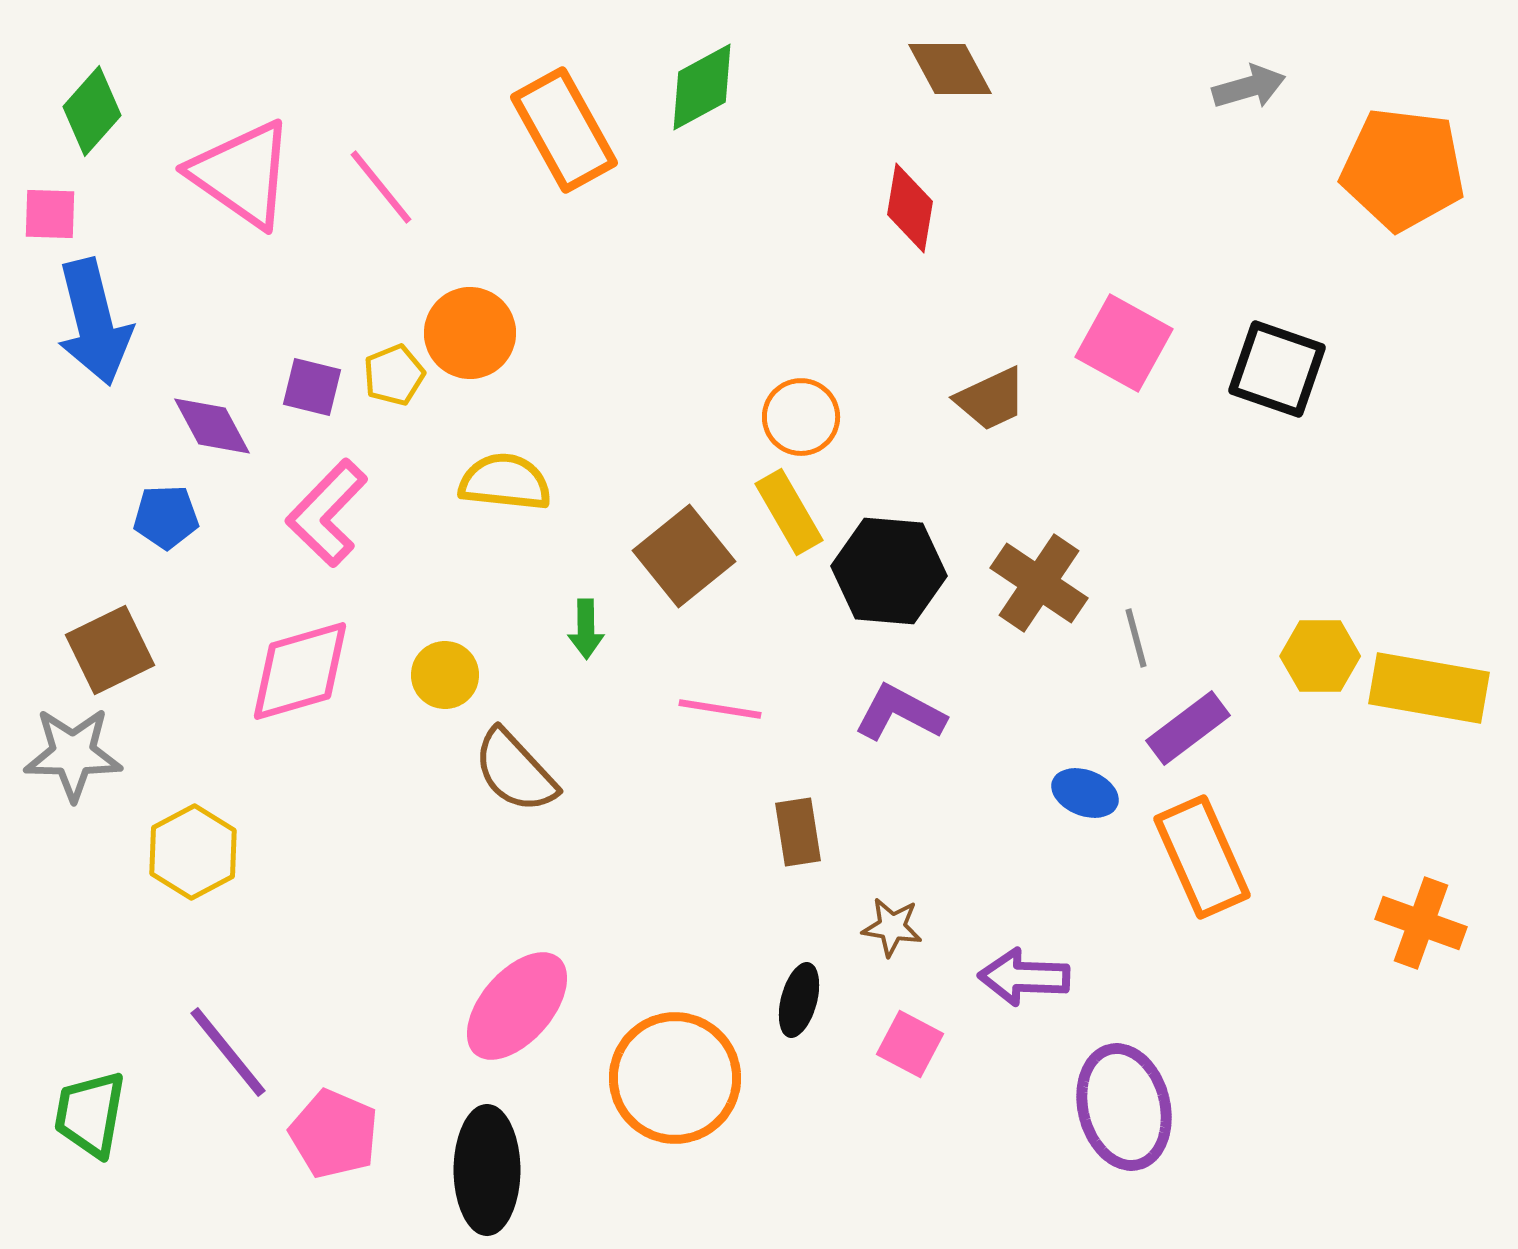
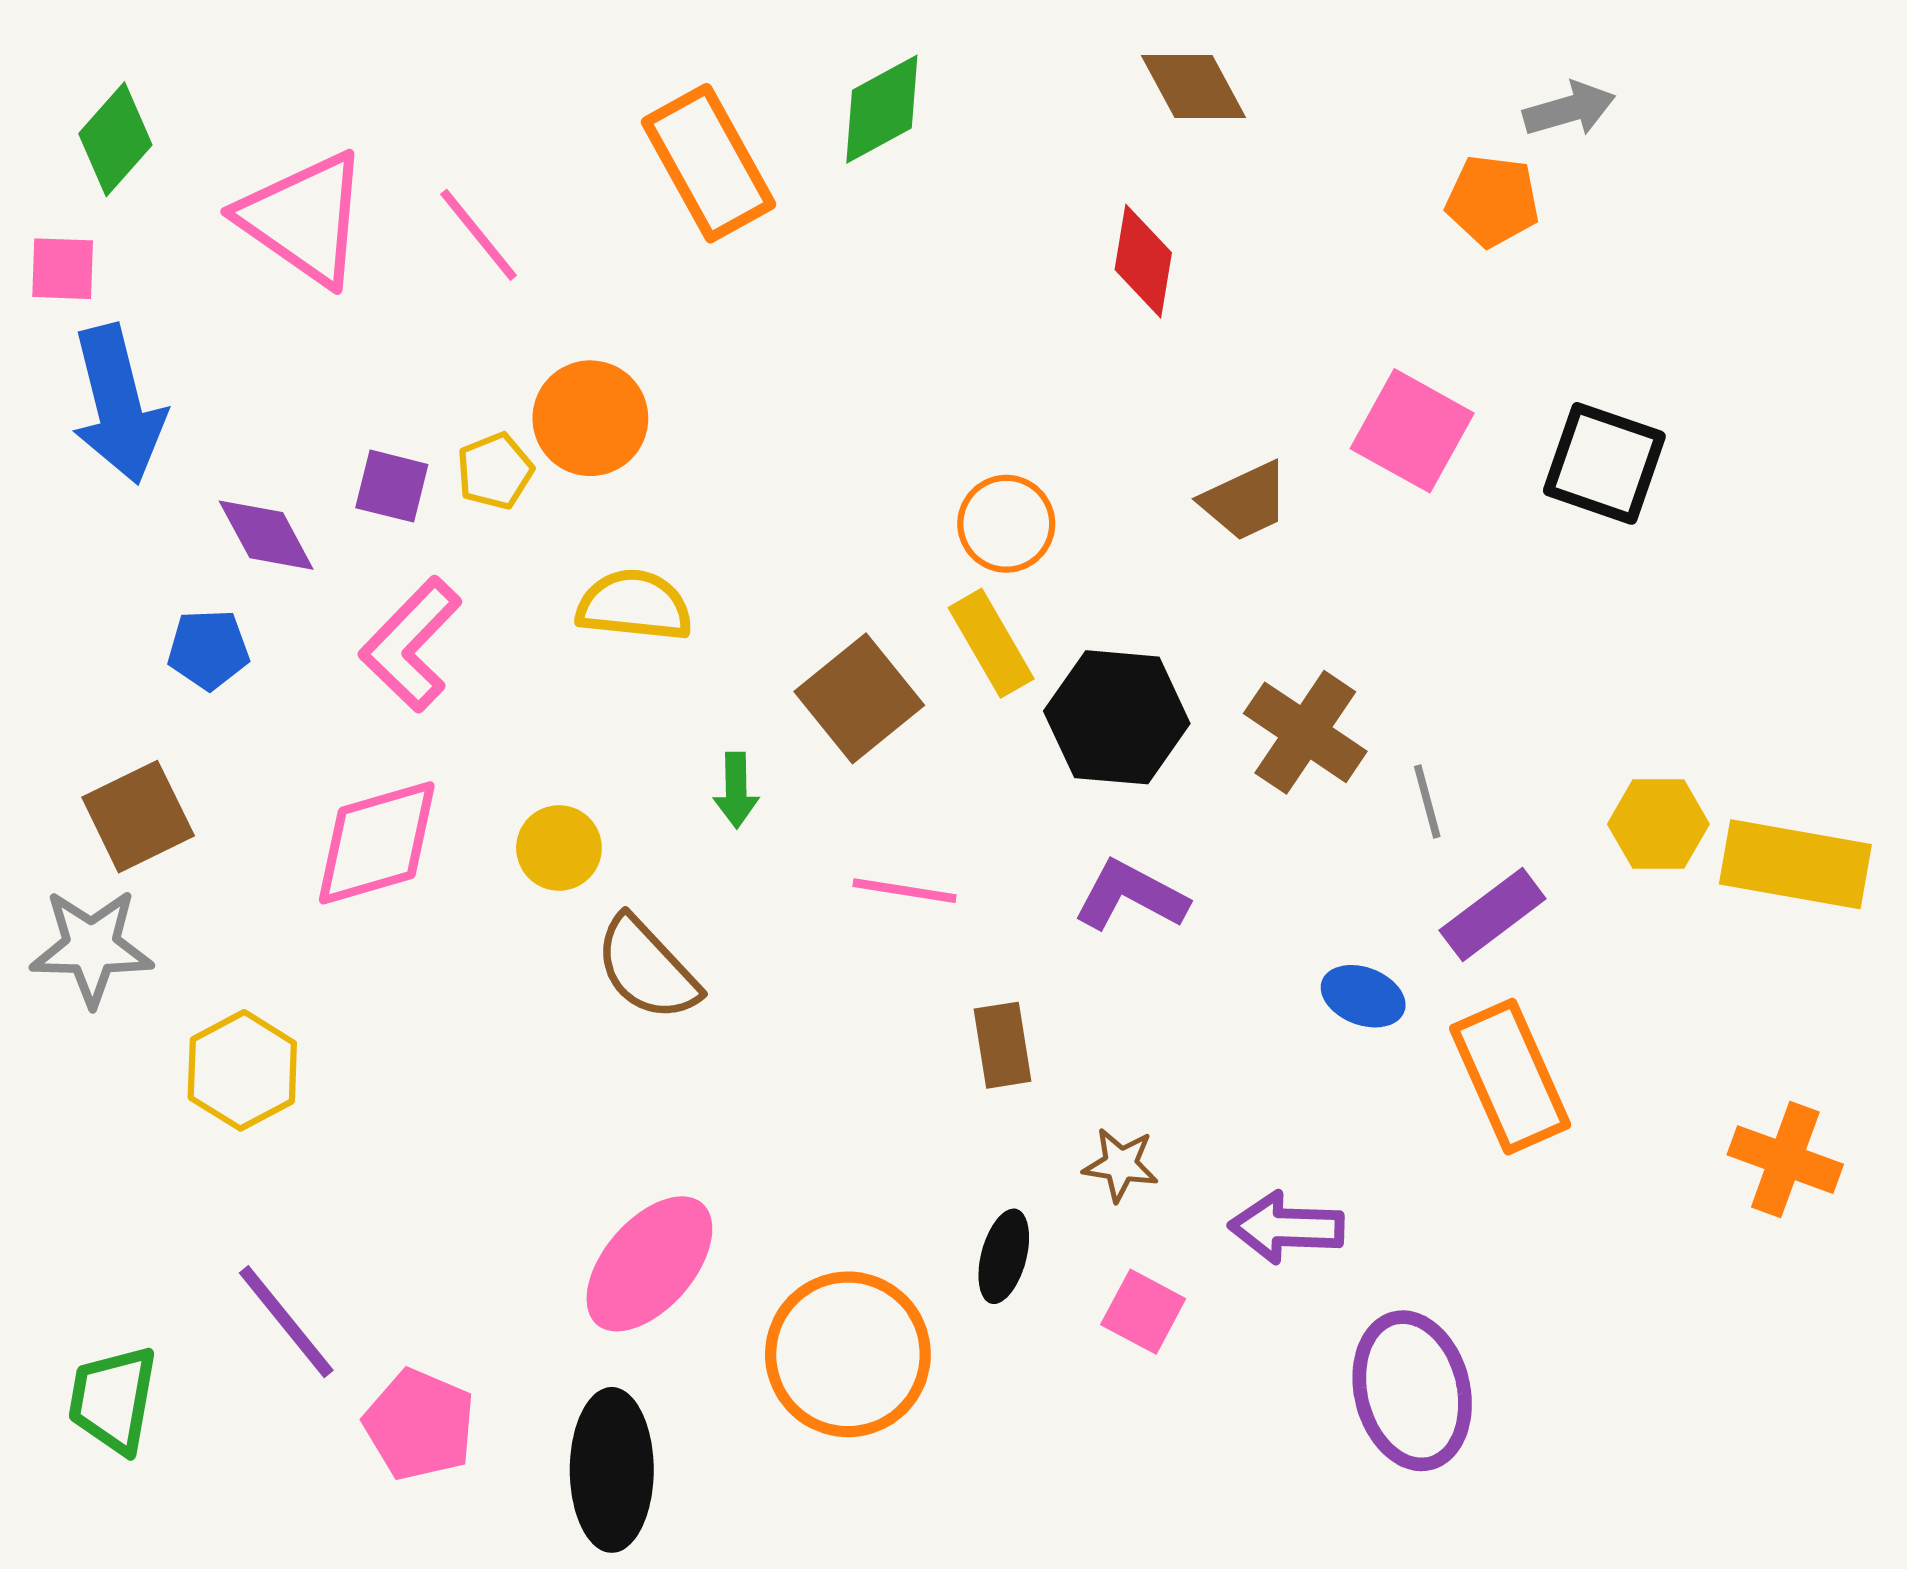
orange pentagon: (1403, 169) -> (1493, 201), moved, size x0.6

